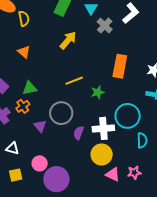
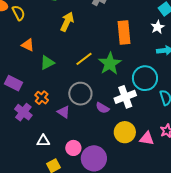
green triangle: (30, 88) -> (47, 63), moved
green star: (98, 92) -> (110, 64), size x1.6
purple semicircle: (79, 133) -> (102, 108), turned -64
yellow circle: (102, 155) -> (125, 132), moved

